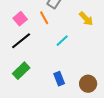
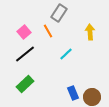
yellow arrow: (86, 19) -> (90, 32), turned -140
blue rectangle: (59, 79) -> (73, 93), moved

